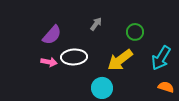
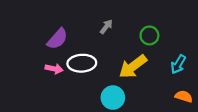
cyan arrow: (161, 58) -> (178, 64), size x0.7

